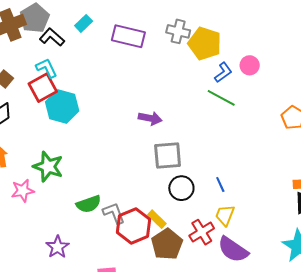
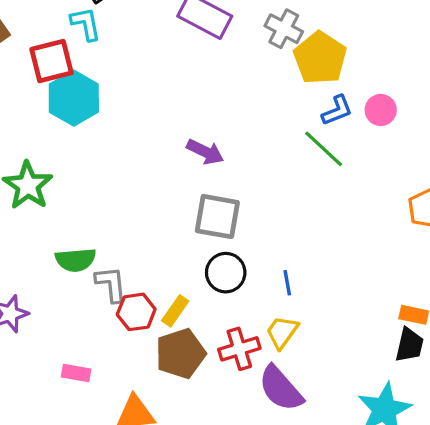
cyan L-shape: (47, 68) -> (86, 24), moved
yellow rectangle: (157, 219) -> (175, 311), turned 66
red hexagon: (134, 226) -> (136, 312), size x0.7

